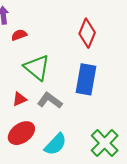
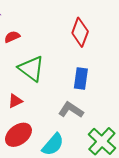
blue rectangle: (86, 79) -> (81, 78), size x0.7
gray L-shape: (50, 101) -> (71, 110), moved

